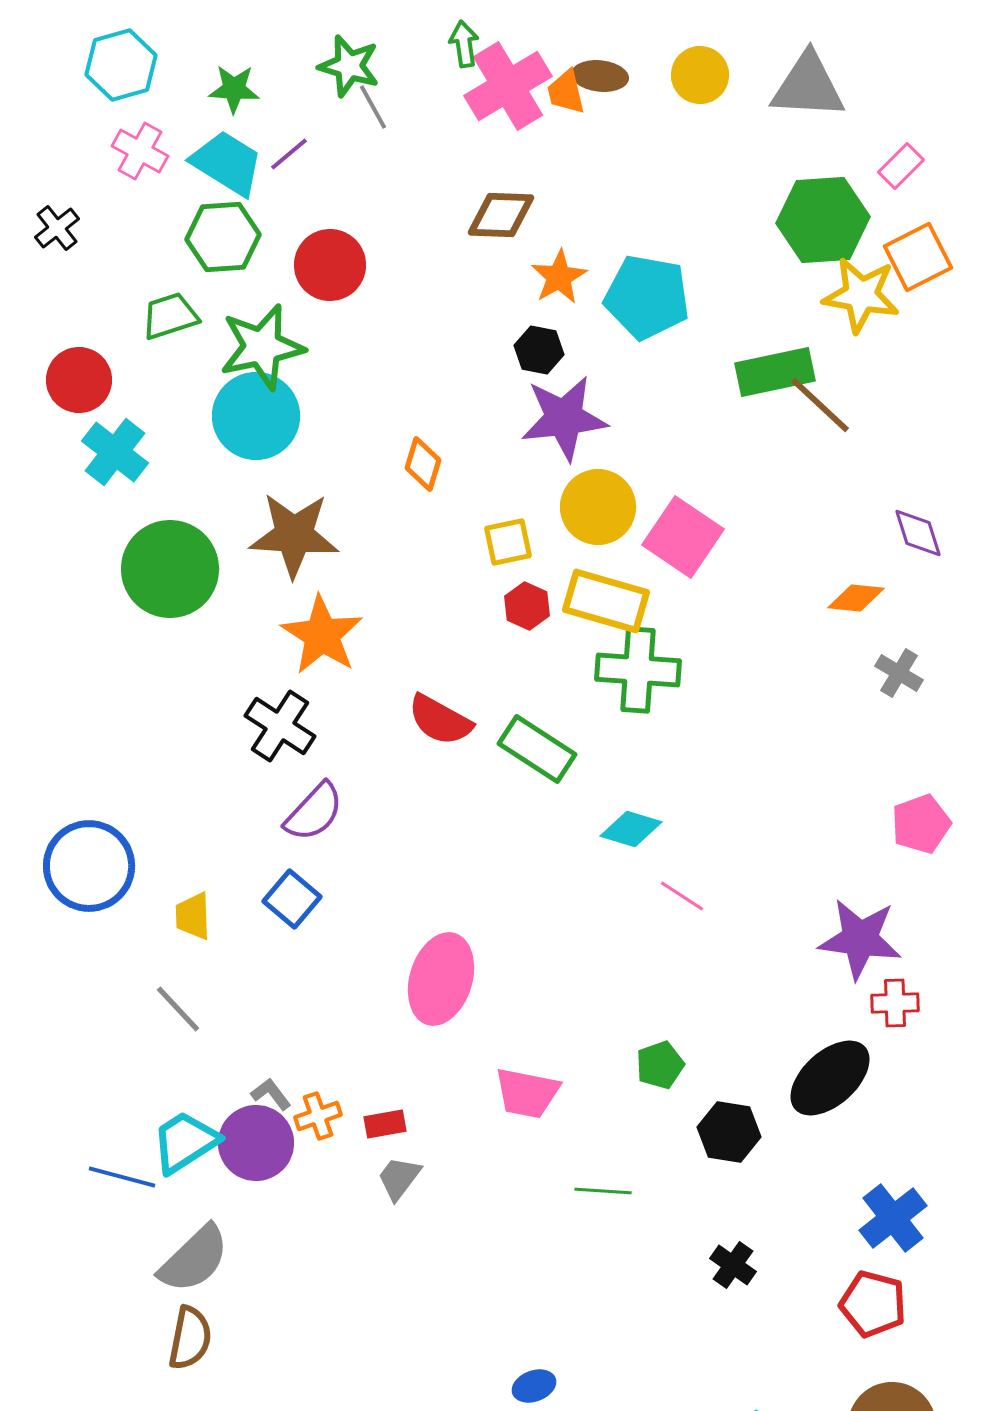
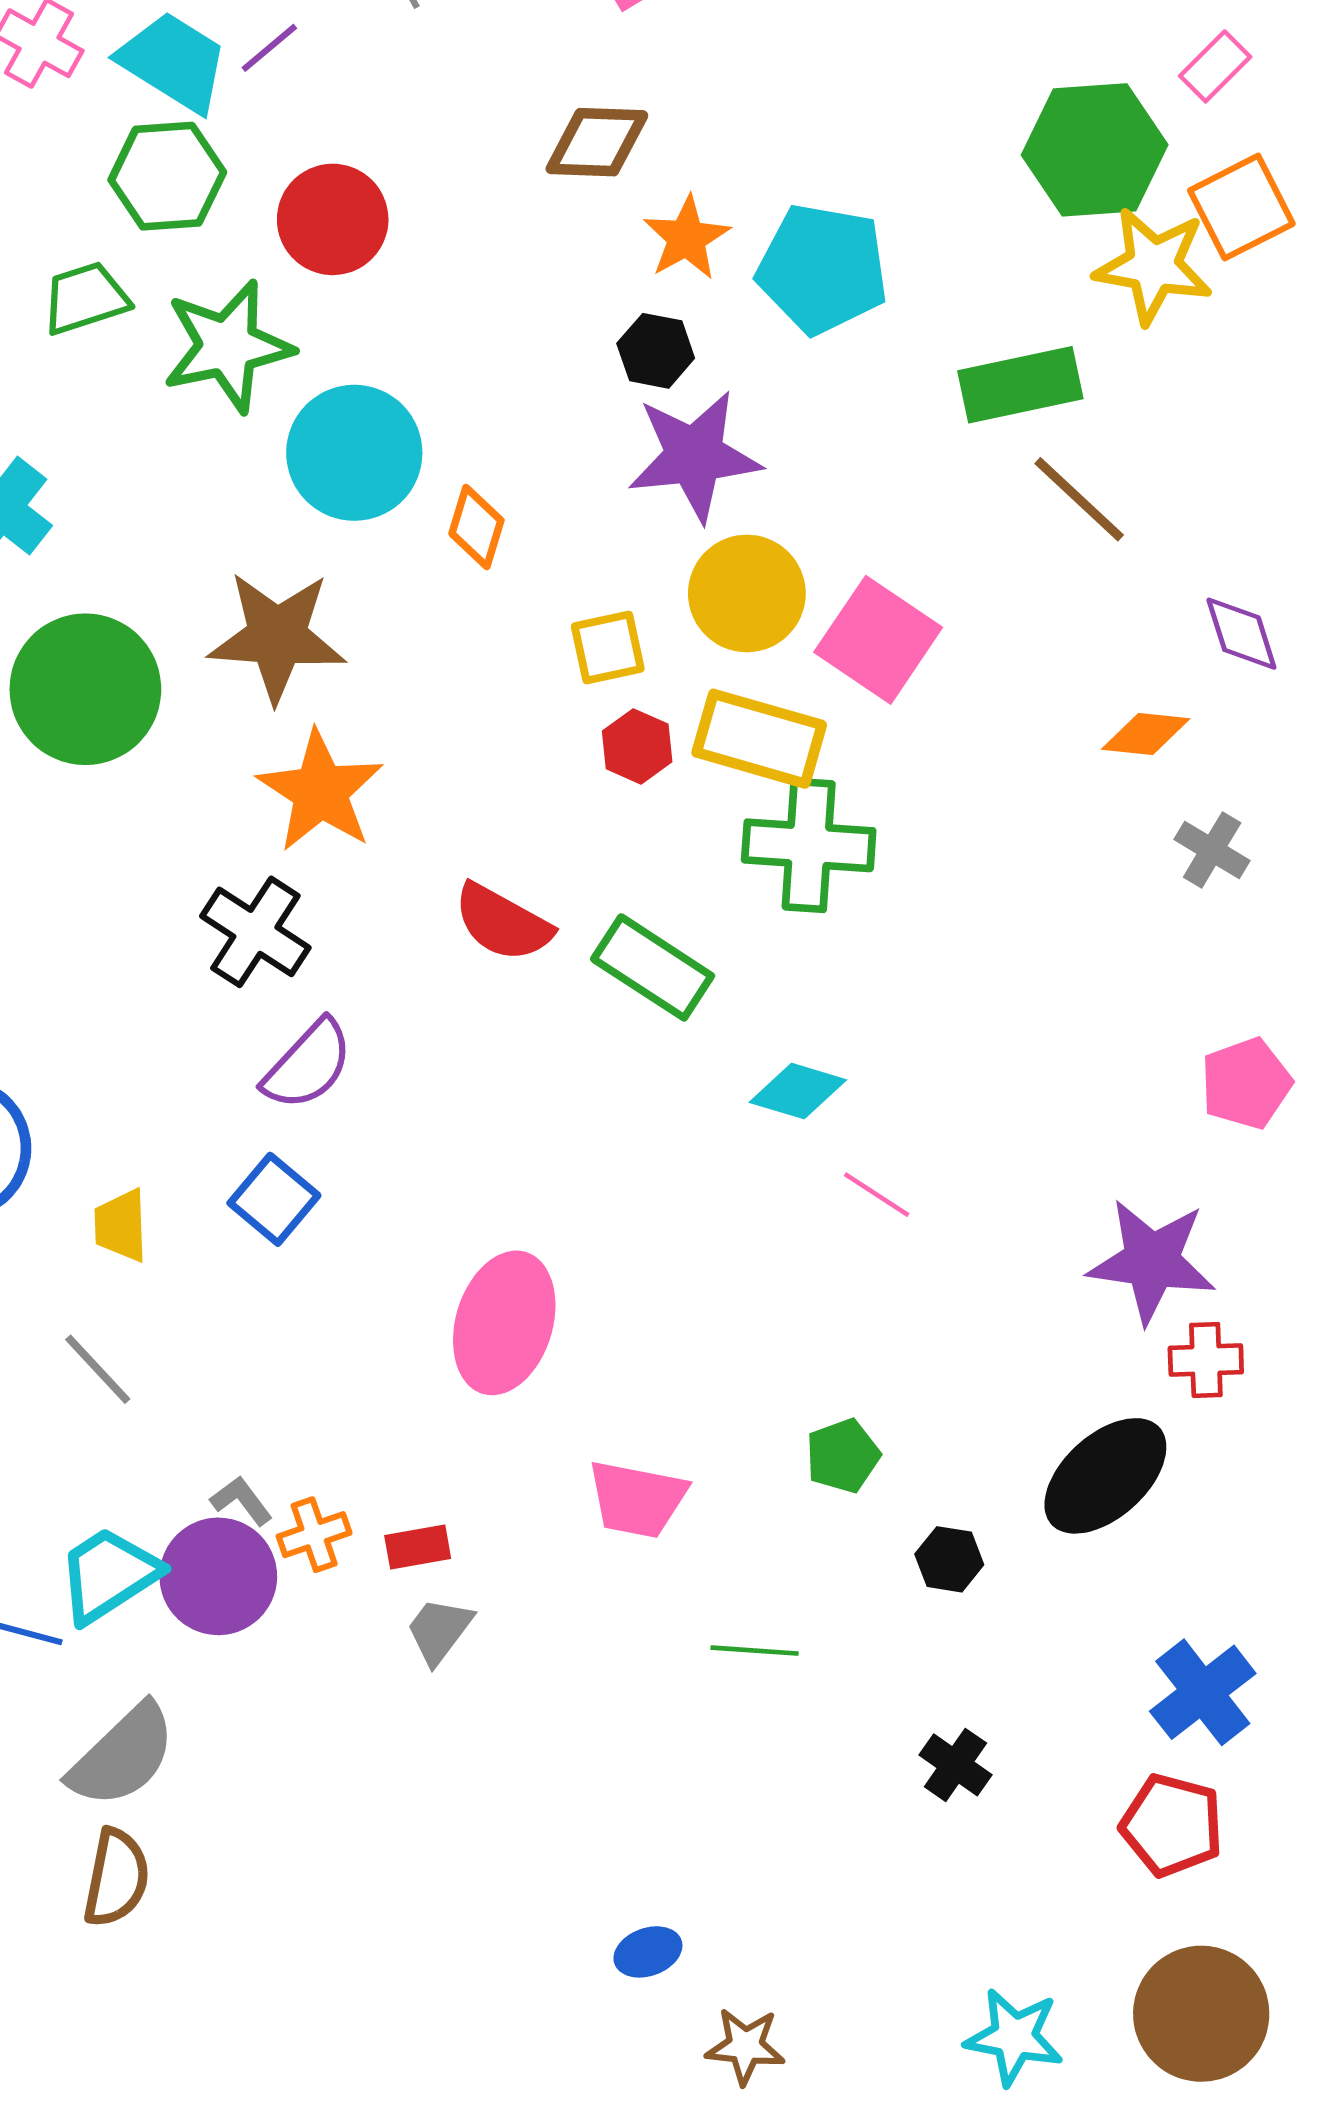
brown line: (820, 405) -> (1079, 499), moved
cyan circle: (256, 416) -> (354, 453), moved
black hexagon: (729, 1132) -> (949, 1559), size x0.7

